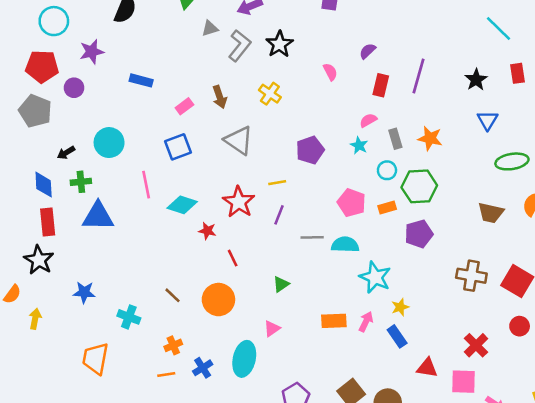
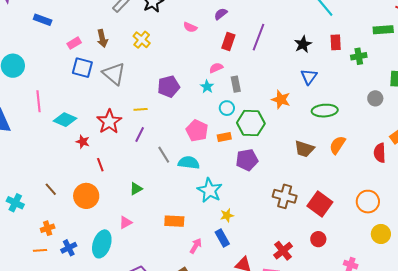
pink semicircle: (330, 72) -> (190, 27), turned 136
orange star: (430, 138) -> (281, 99), moved
blue square: (178, 147) -> (82, 68), moved, turned 30
gray line: (312, 237) -> (164, 155), turned 54
pink arrow: (366, 322) -> (196, 246), moved

